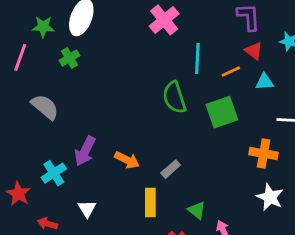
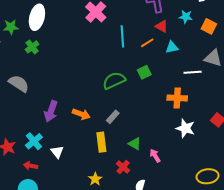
green semicircle: (174, 97) -> (114, 81), moved, turned 90
green square: (222, 112) -> (144, 72), size x0.6
cyan cross: (54, 173) -> (34, 141), moved

